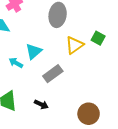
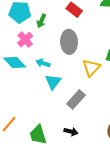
cyan arrow: (16, 63) -> (43, 63), moved

